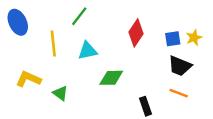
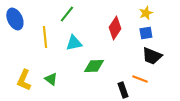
yellow star: (194, 38) -> (146, 13), moved
yellow L-shape: (28, 79) -> (24, 80), moved, turned -90
orange line: (179, 93) -> (140, 79), moved

